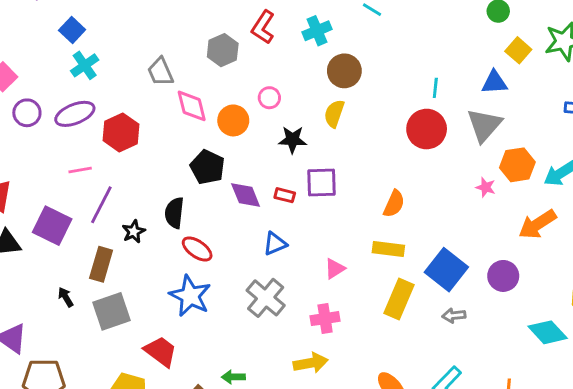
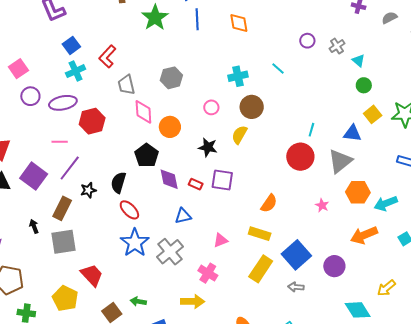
red L-shape: (263, 27) -> (107, 57), moved
pink circle: (269, 98) -> (211, 107), moved
pink star: (486, 187) -> (322, 205), moved
blue star: (190, 296) -> (135, 243), moved
pink cross: (325, 319) -> (208, 273), turned 30

